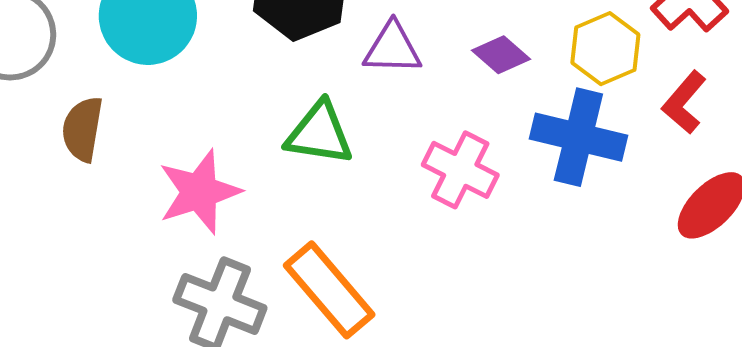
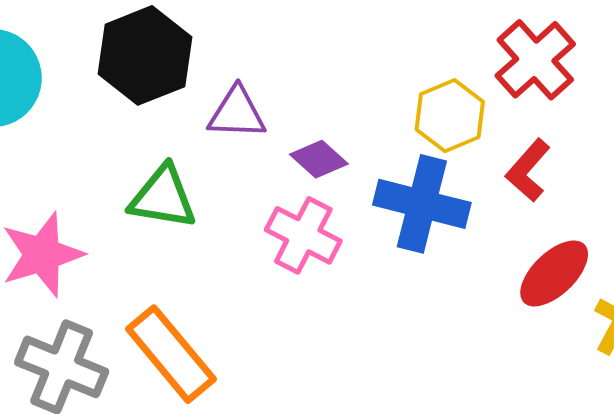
purple diamond: (501, 55) -> (319, 159), moved

